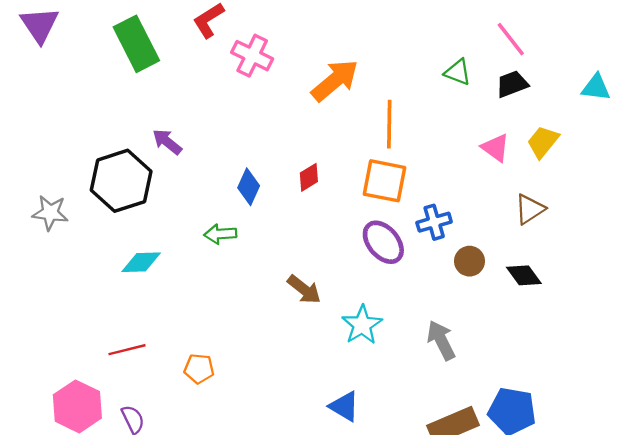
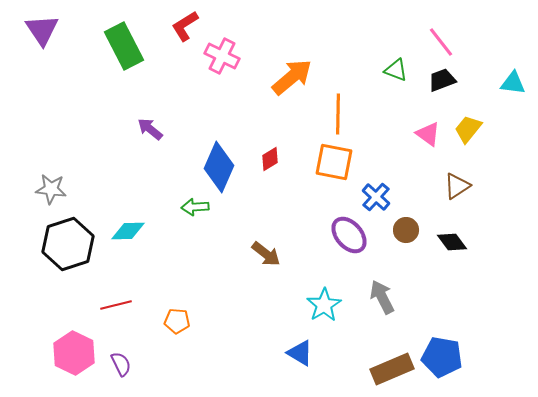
black hexagon: (121, 181) -> (68, 244), moved
blue diamond: (249, 187) -> (219, 167), size x1.6
blue cross: (434, 222) -> (376, 197), turned -32
purple ellipse: (383, 242) -> (349, 235), moved
cyan star: (362, 325) -> (324, 305), moved

